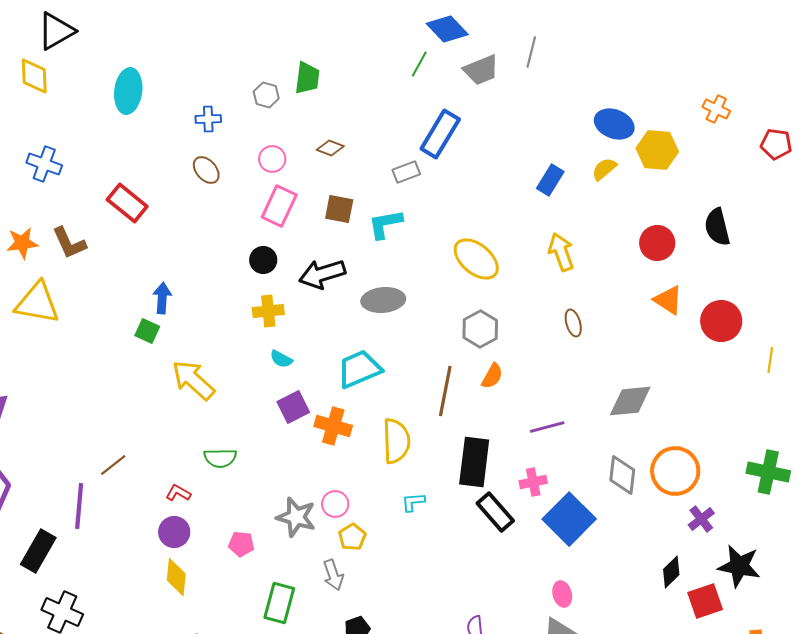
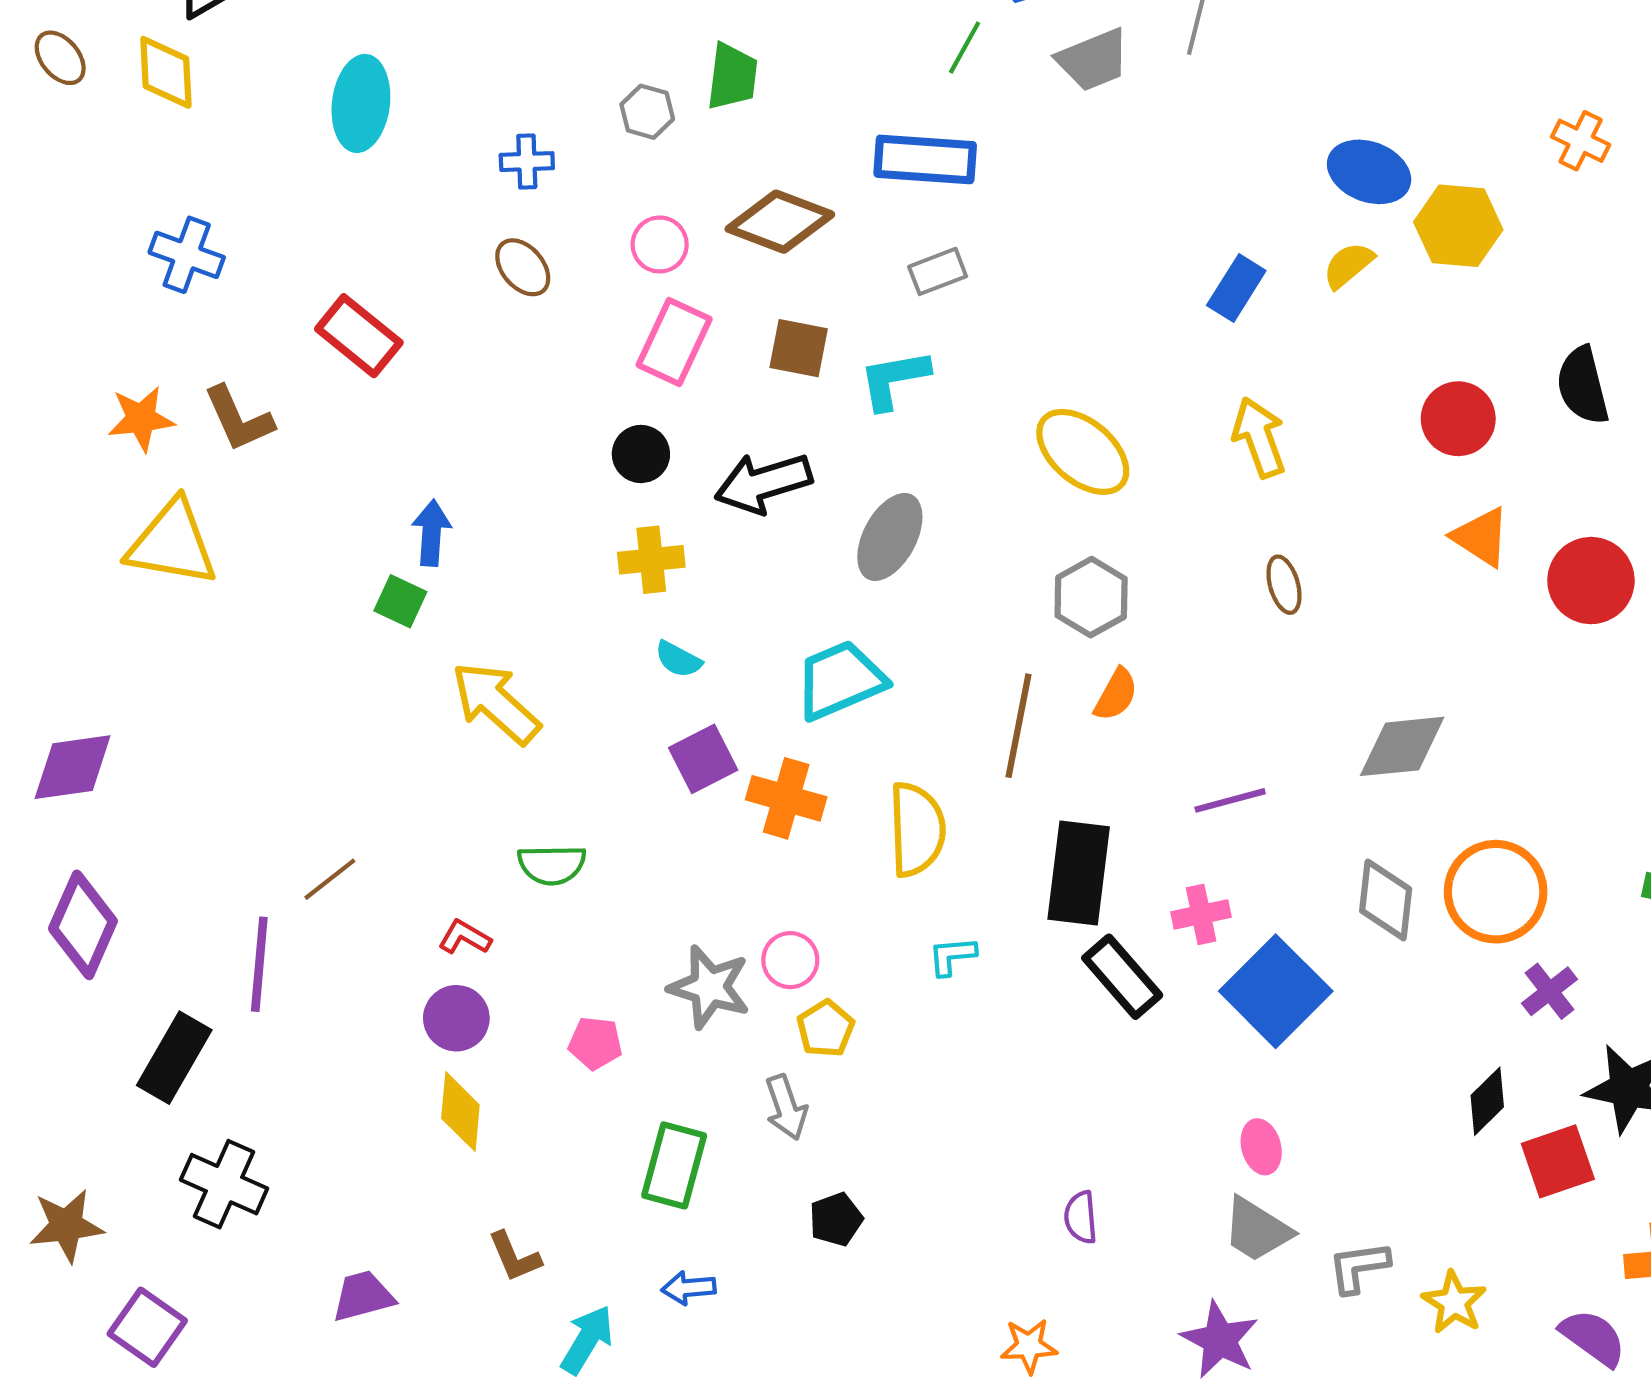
blue rectangle: (440, 134) -> (925, 159), moved, turned 63
brown diamond: (330, 148) -> (780, 222), size x1.8
gray ellipse: (383, 300) -> (890, 537), turned -57

